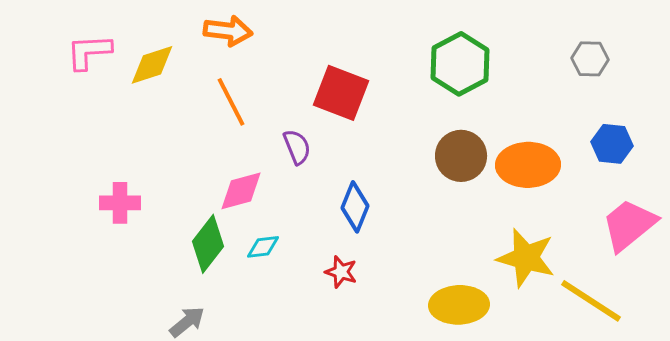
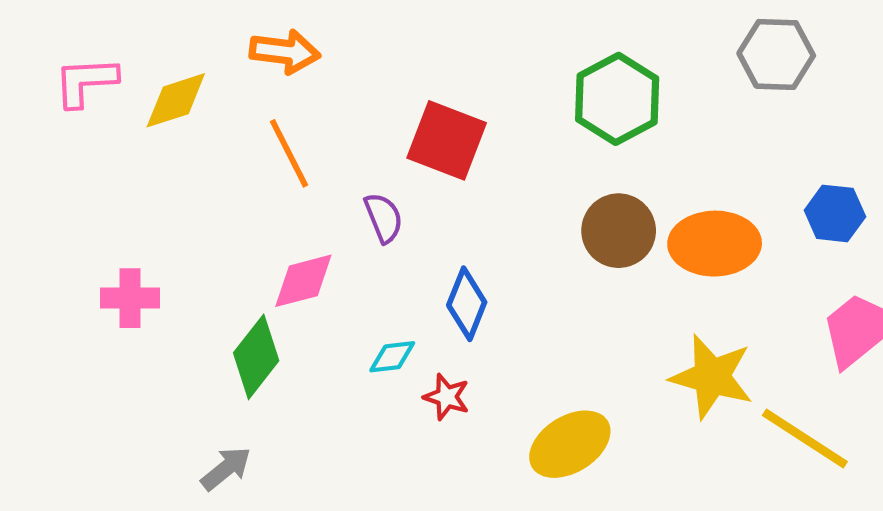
gray hexagon: (590, 59) -> (776, 54), moved, size x1.4
cyan diamond: (263, 247) -> (392, 357), moved
yellow ellipse: (459, 305) -> (570, 444), moved, turned -30

